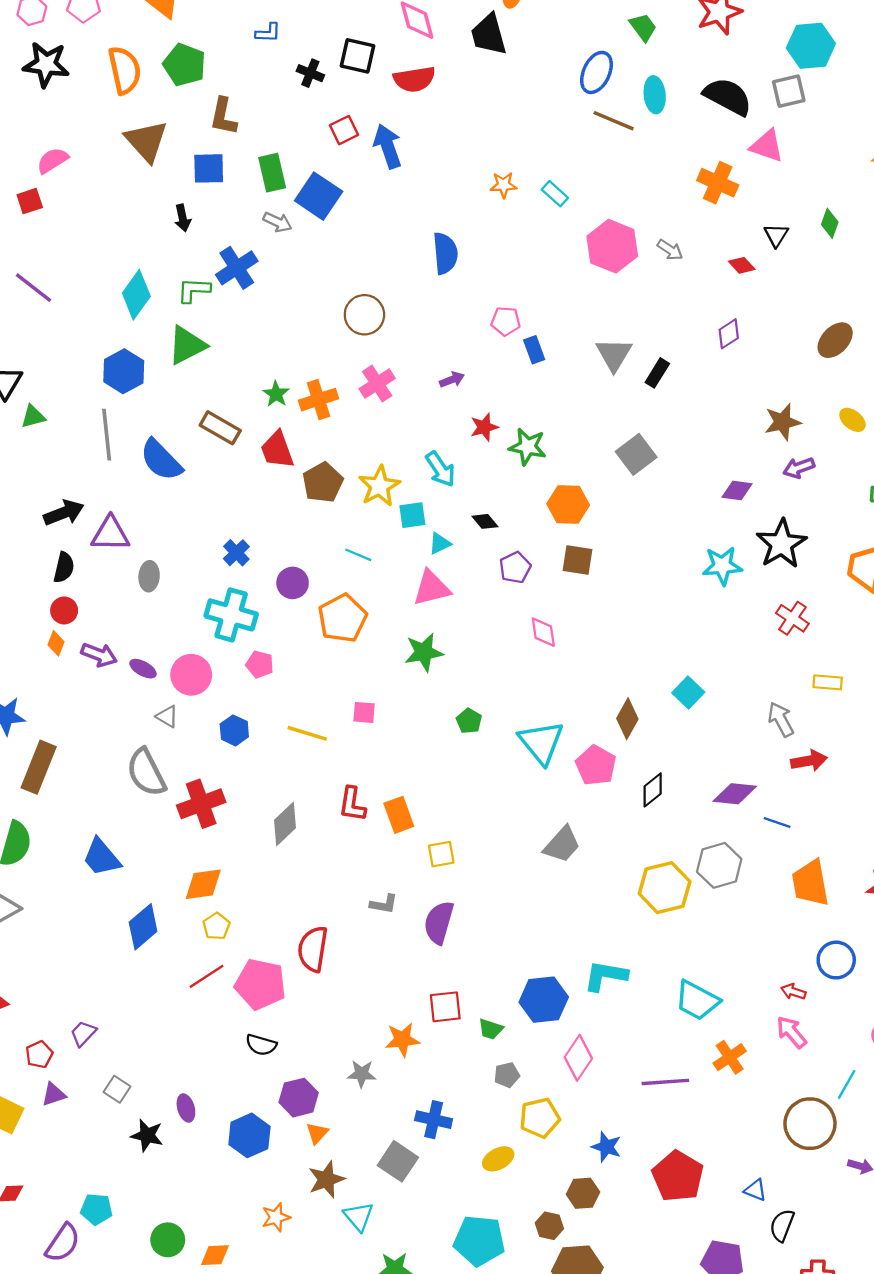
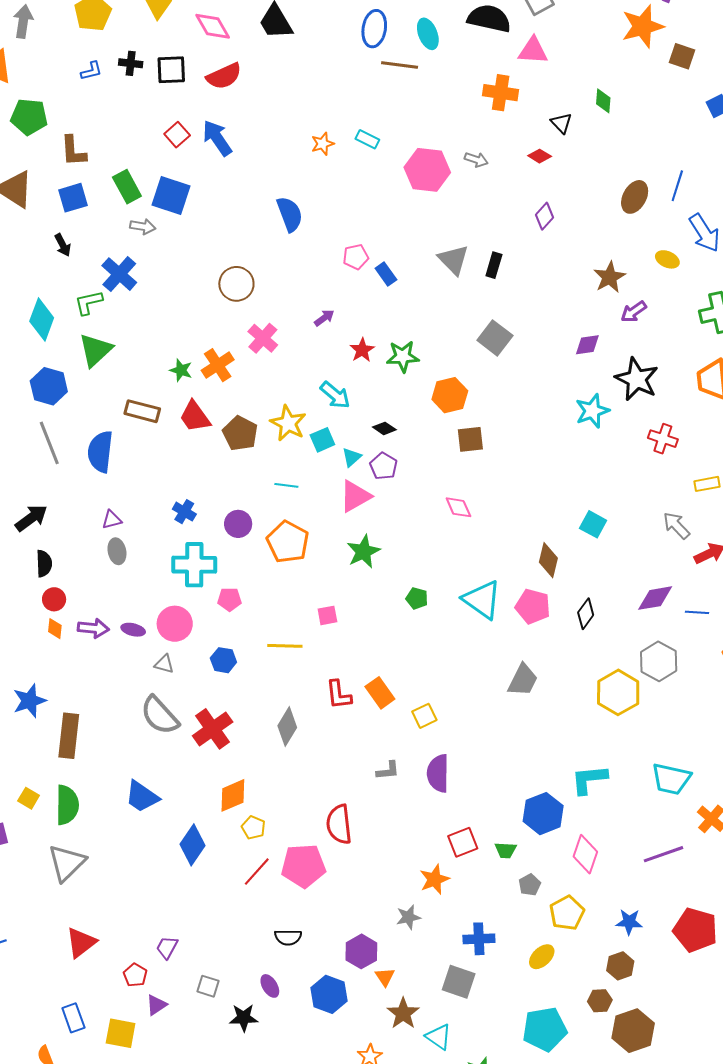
black cross: (310, 73) -> (131, 63), moved
blue semicircle: (161, 460) -> (100, 452), turned 66
purple triangle: (110, 534) -> (112, 520), moved, size x0.6
purple pentagon: (515, 568) -> (384, 466), moved
black semicircle: (261, 1045) -> (288, 937), moved

